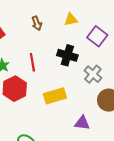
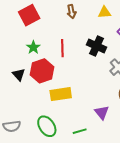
yellow rectangle: (55, 96) -> (61, 94), moved
purple triangle: (82, 123) -> (102, 112), turned 35

